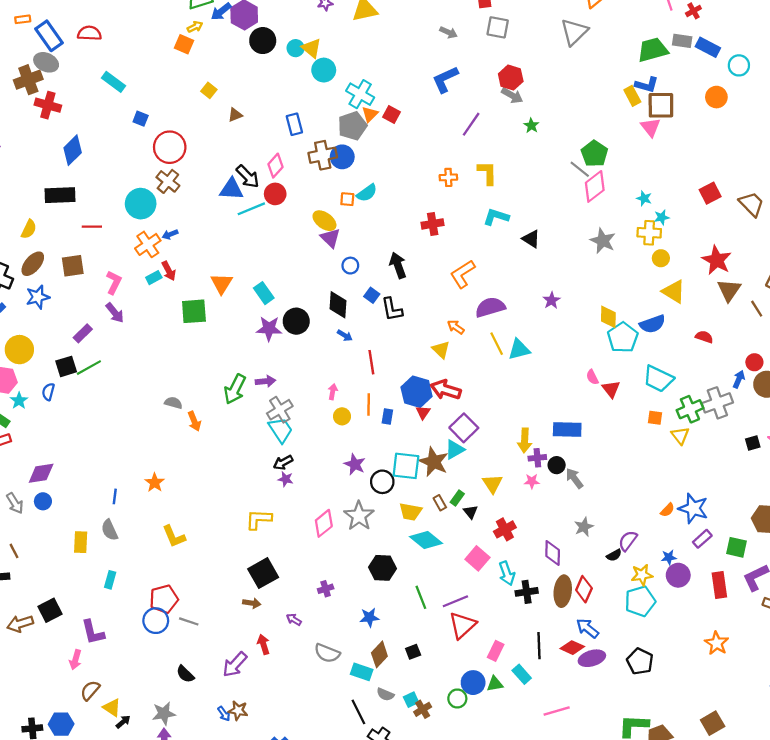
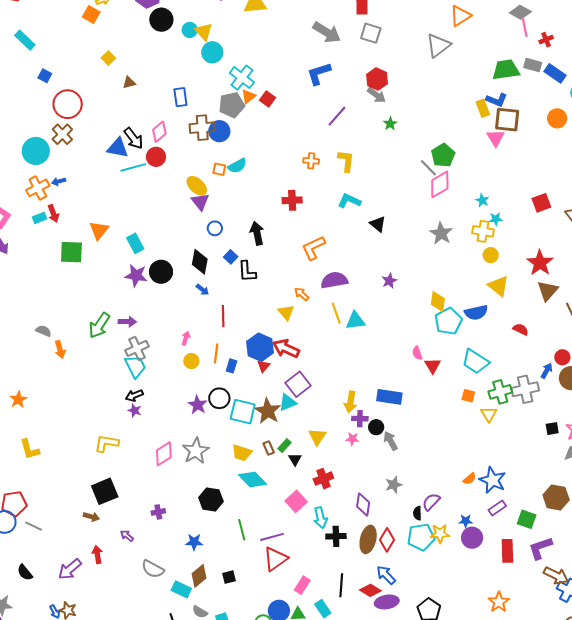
gray arrow: (448, 32) -> (327, 32), size x1.8
black circle: (382, 482) -> (219, 398), moved
black semicircle: (614, 555) -> (417, 513), turned 112
cyan pentagon: (640, 601) -> (421, 537), moved

